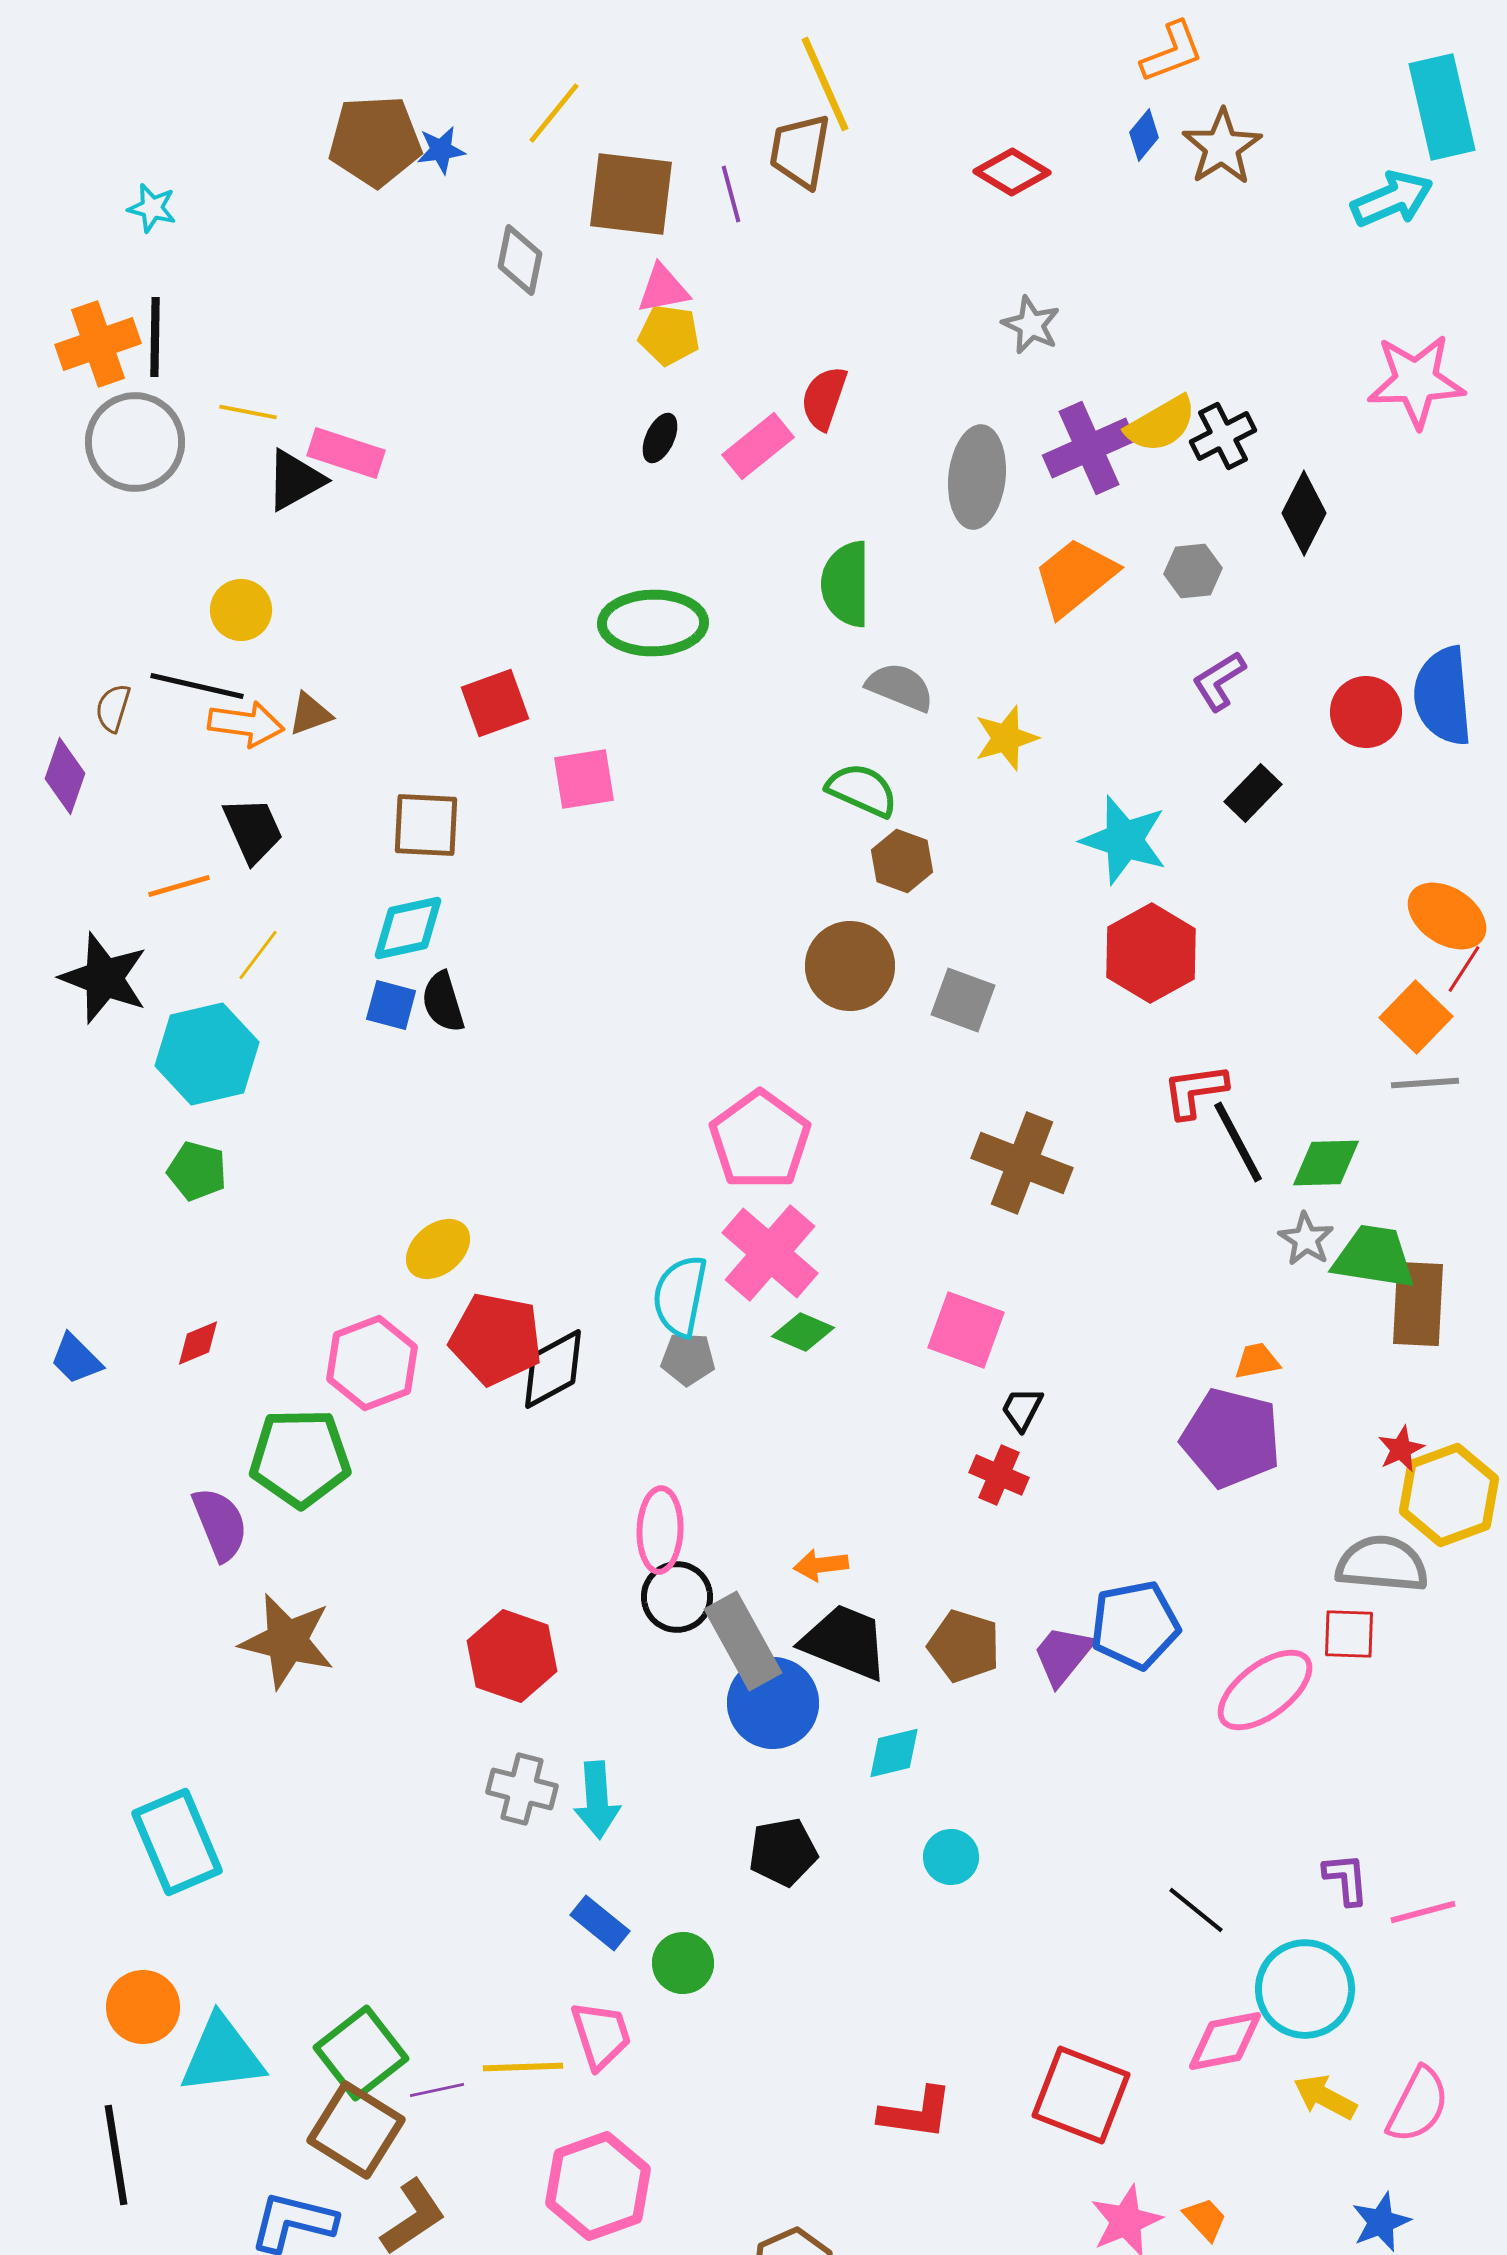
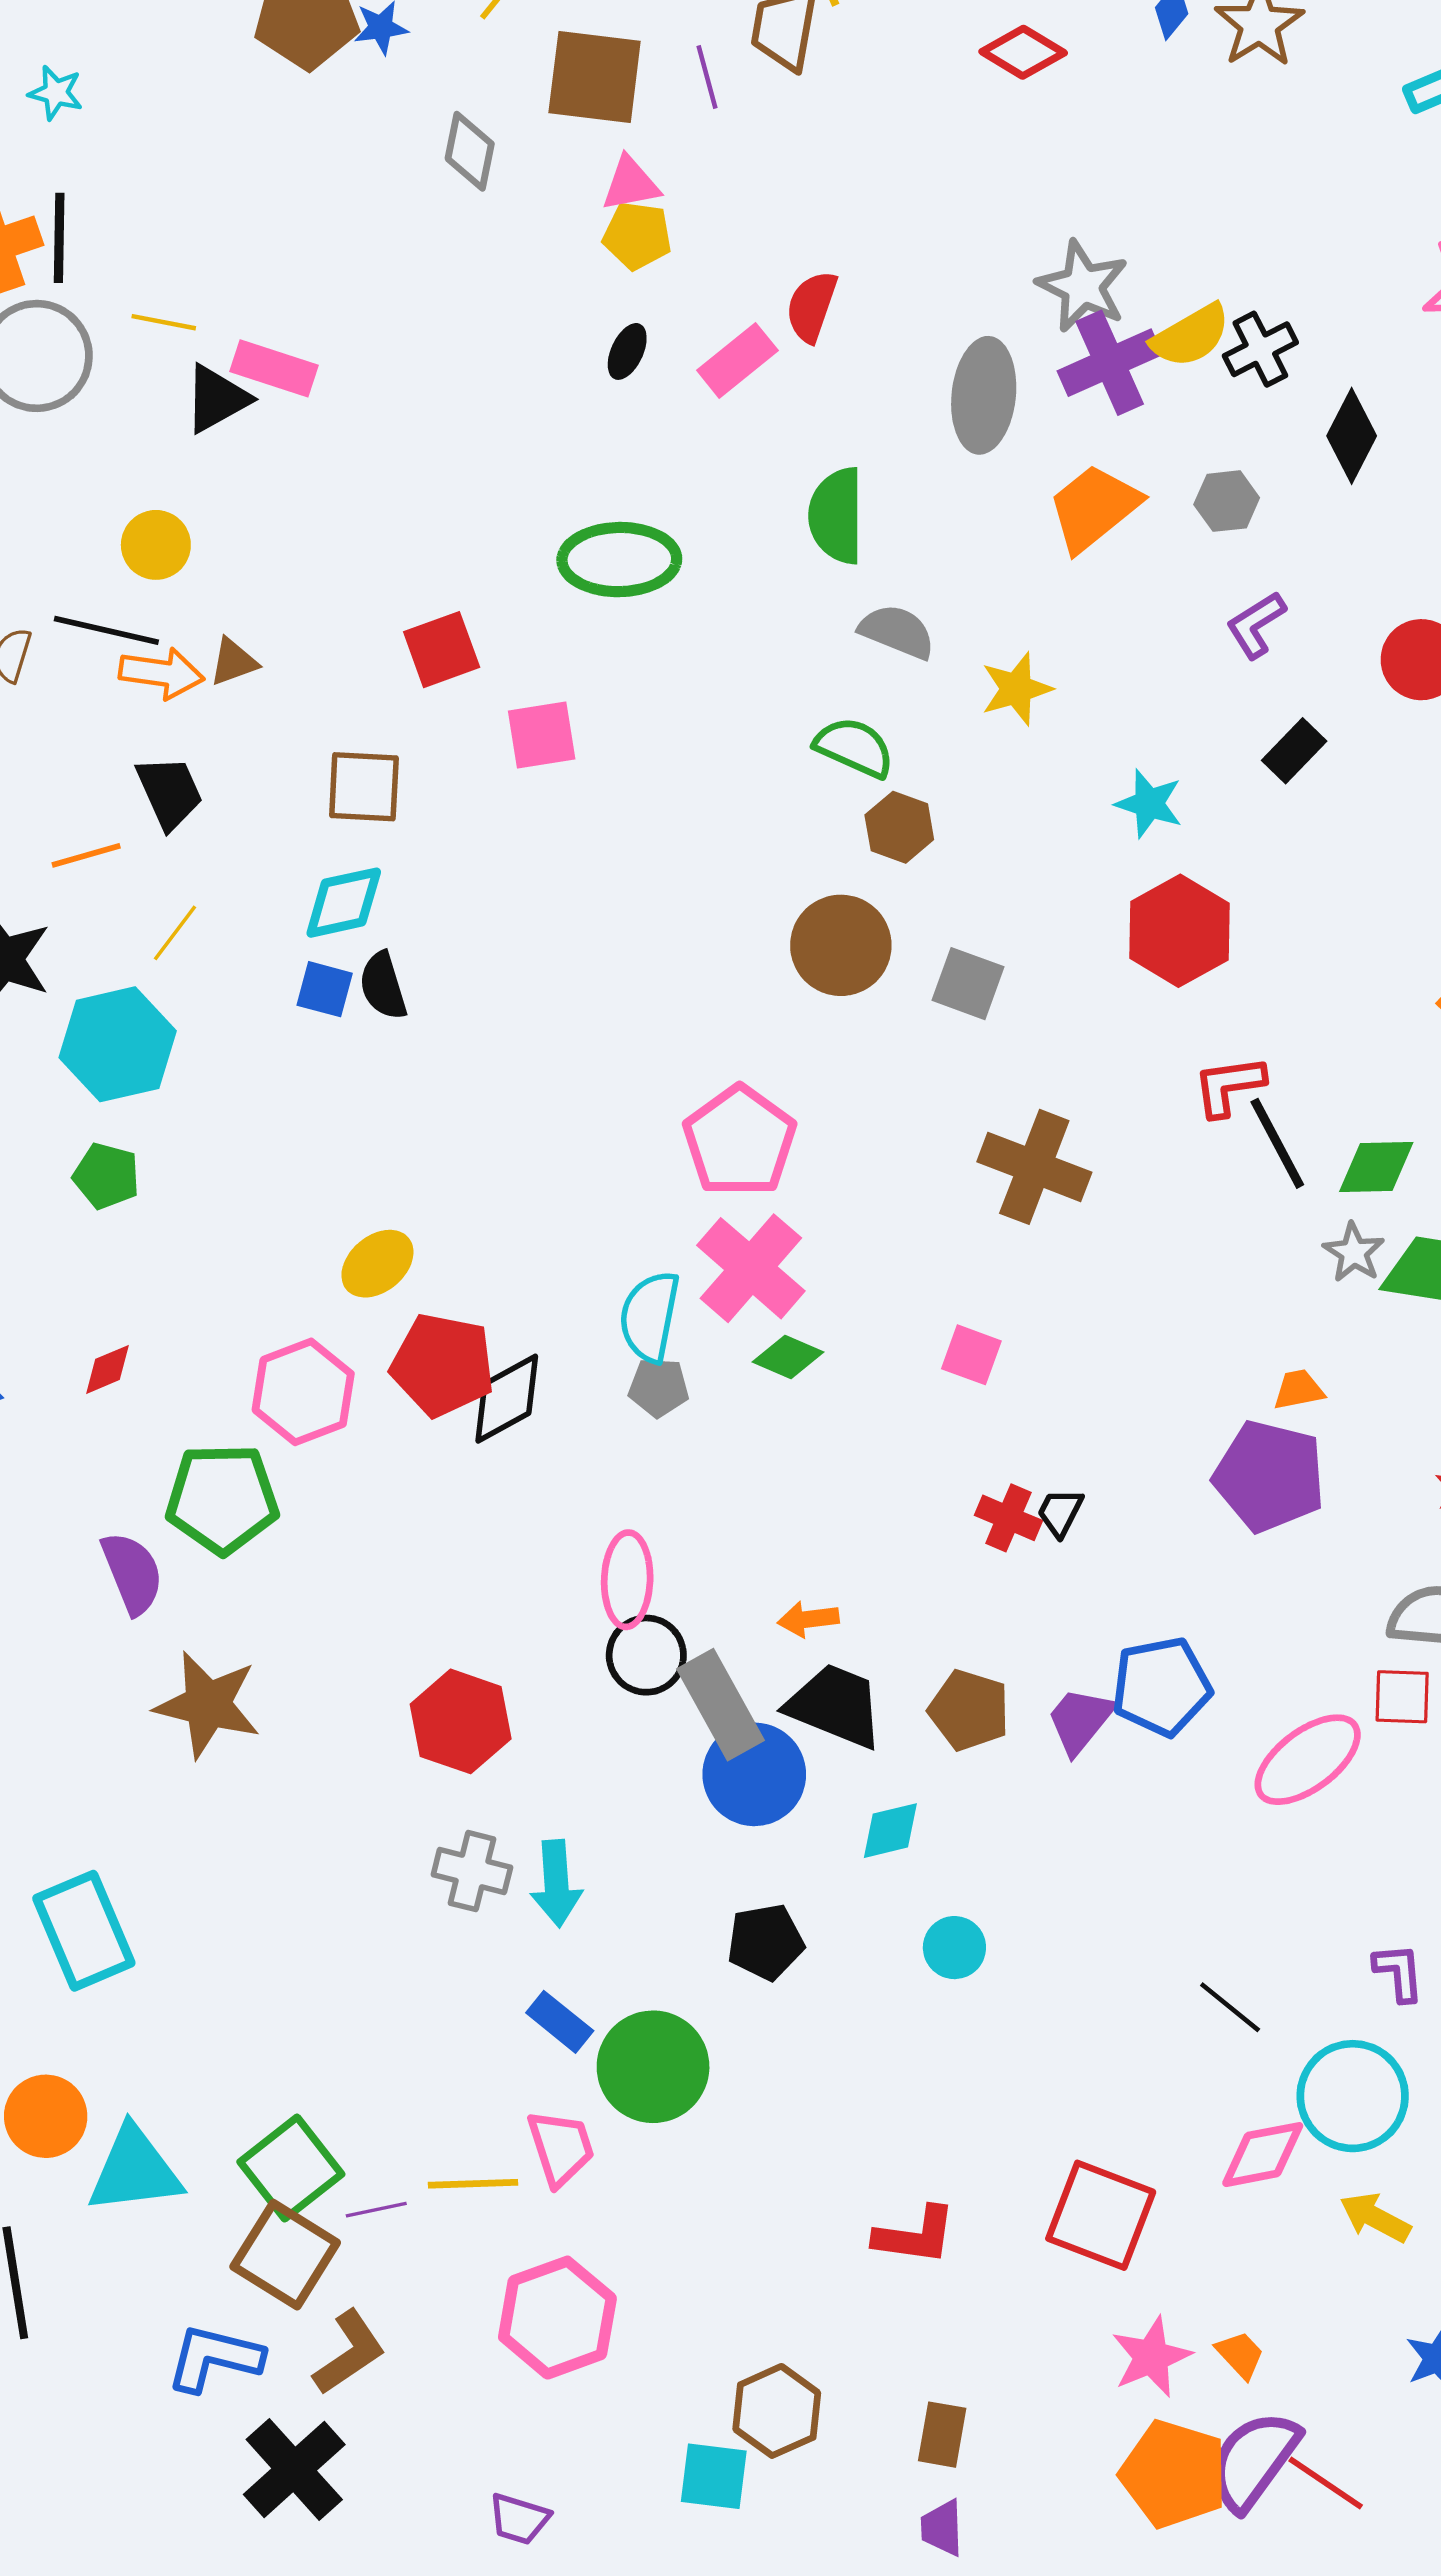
gray star: (1031, 325) -> (1083, 286), moved, size x1.4
cyan star: (1124, 840) -> (1149, 804), size x0.7
pink square: (966, 1330) -> (971, 1355), size x0.7
black trapezoid: (1022, 1409) -> (1060, 1512), moved
green circle: (683, 1963) -> (653, 2067), size x1.6

